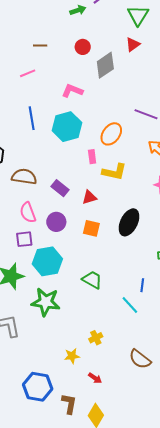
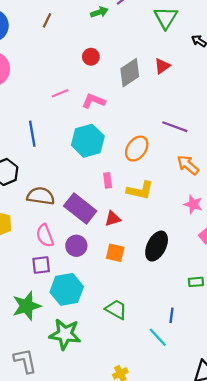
red triangle: (133, 44) -> (162, 66), moved
brown line: (40, 45) -> (47, 20), moved, turned -64
red circle: (83, 47) -> (91, 57), moved
pink line: (28, 73) -> (60, 93), moved
blue line: (32, 118) -> (32, 134), moved
pink rectangle: (92, 157) -> (108, 180), moved
purple rectangle: (60, 188) -> (80, 209), size x1.6

